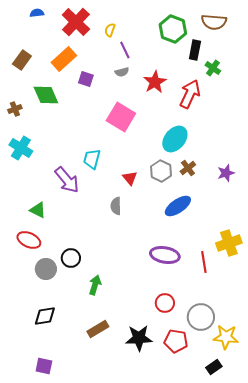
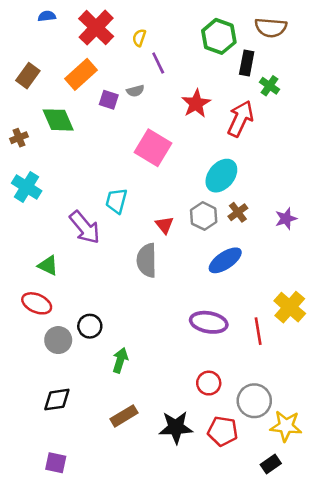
gray semicircle: (122, 72) -> (135, 91), moved
gray semicircle: (116, 206) -> (147, 260), size x1.5
yellow cross: (229, 243) -> (290, 307), turned -30

